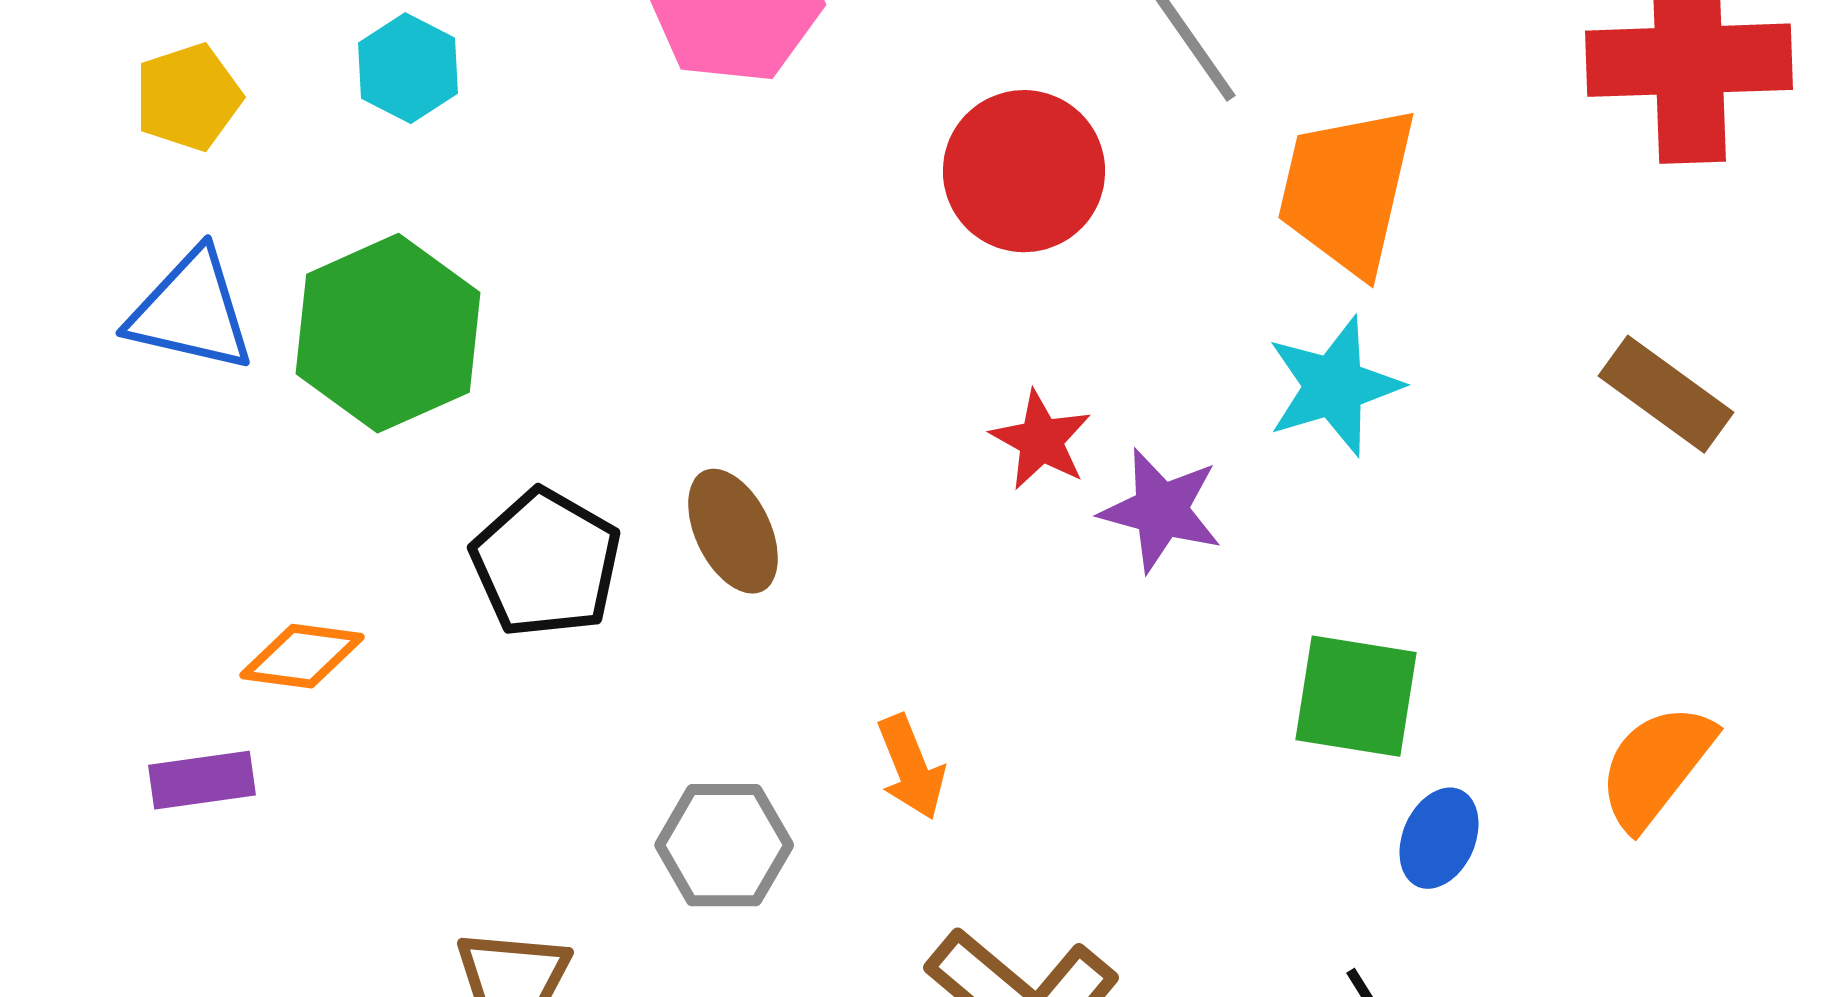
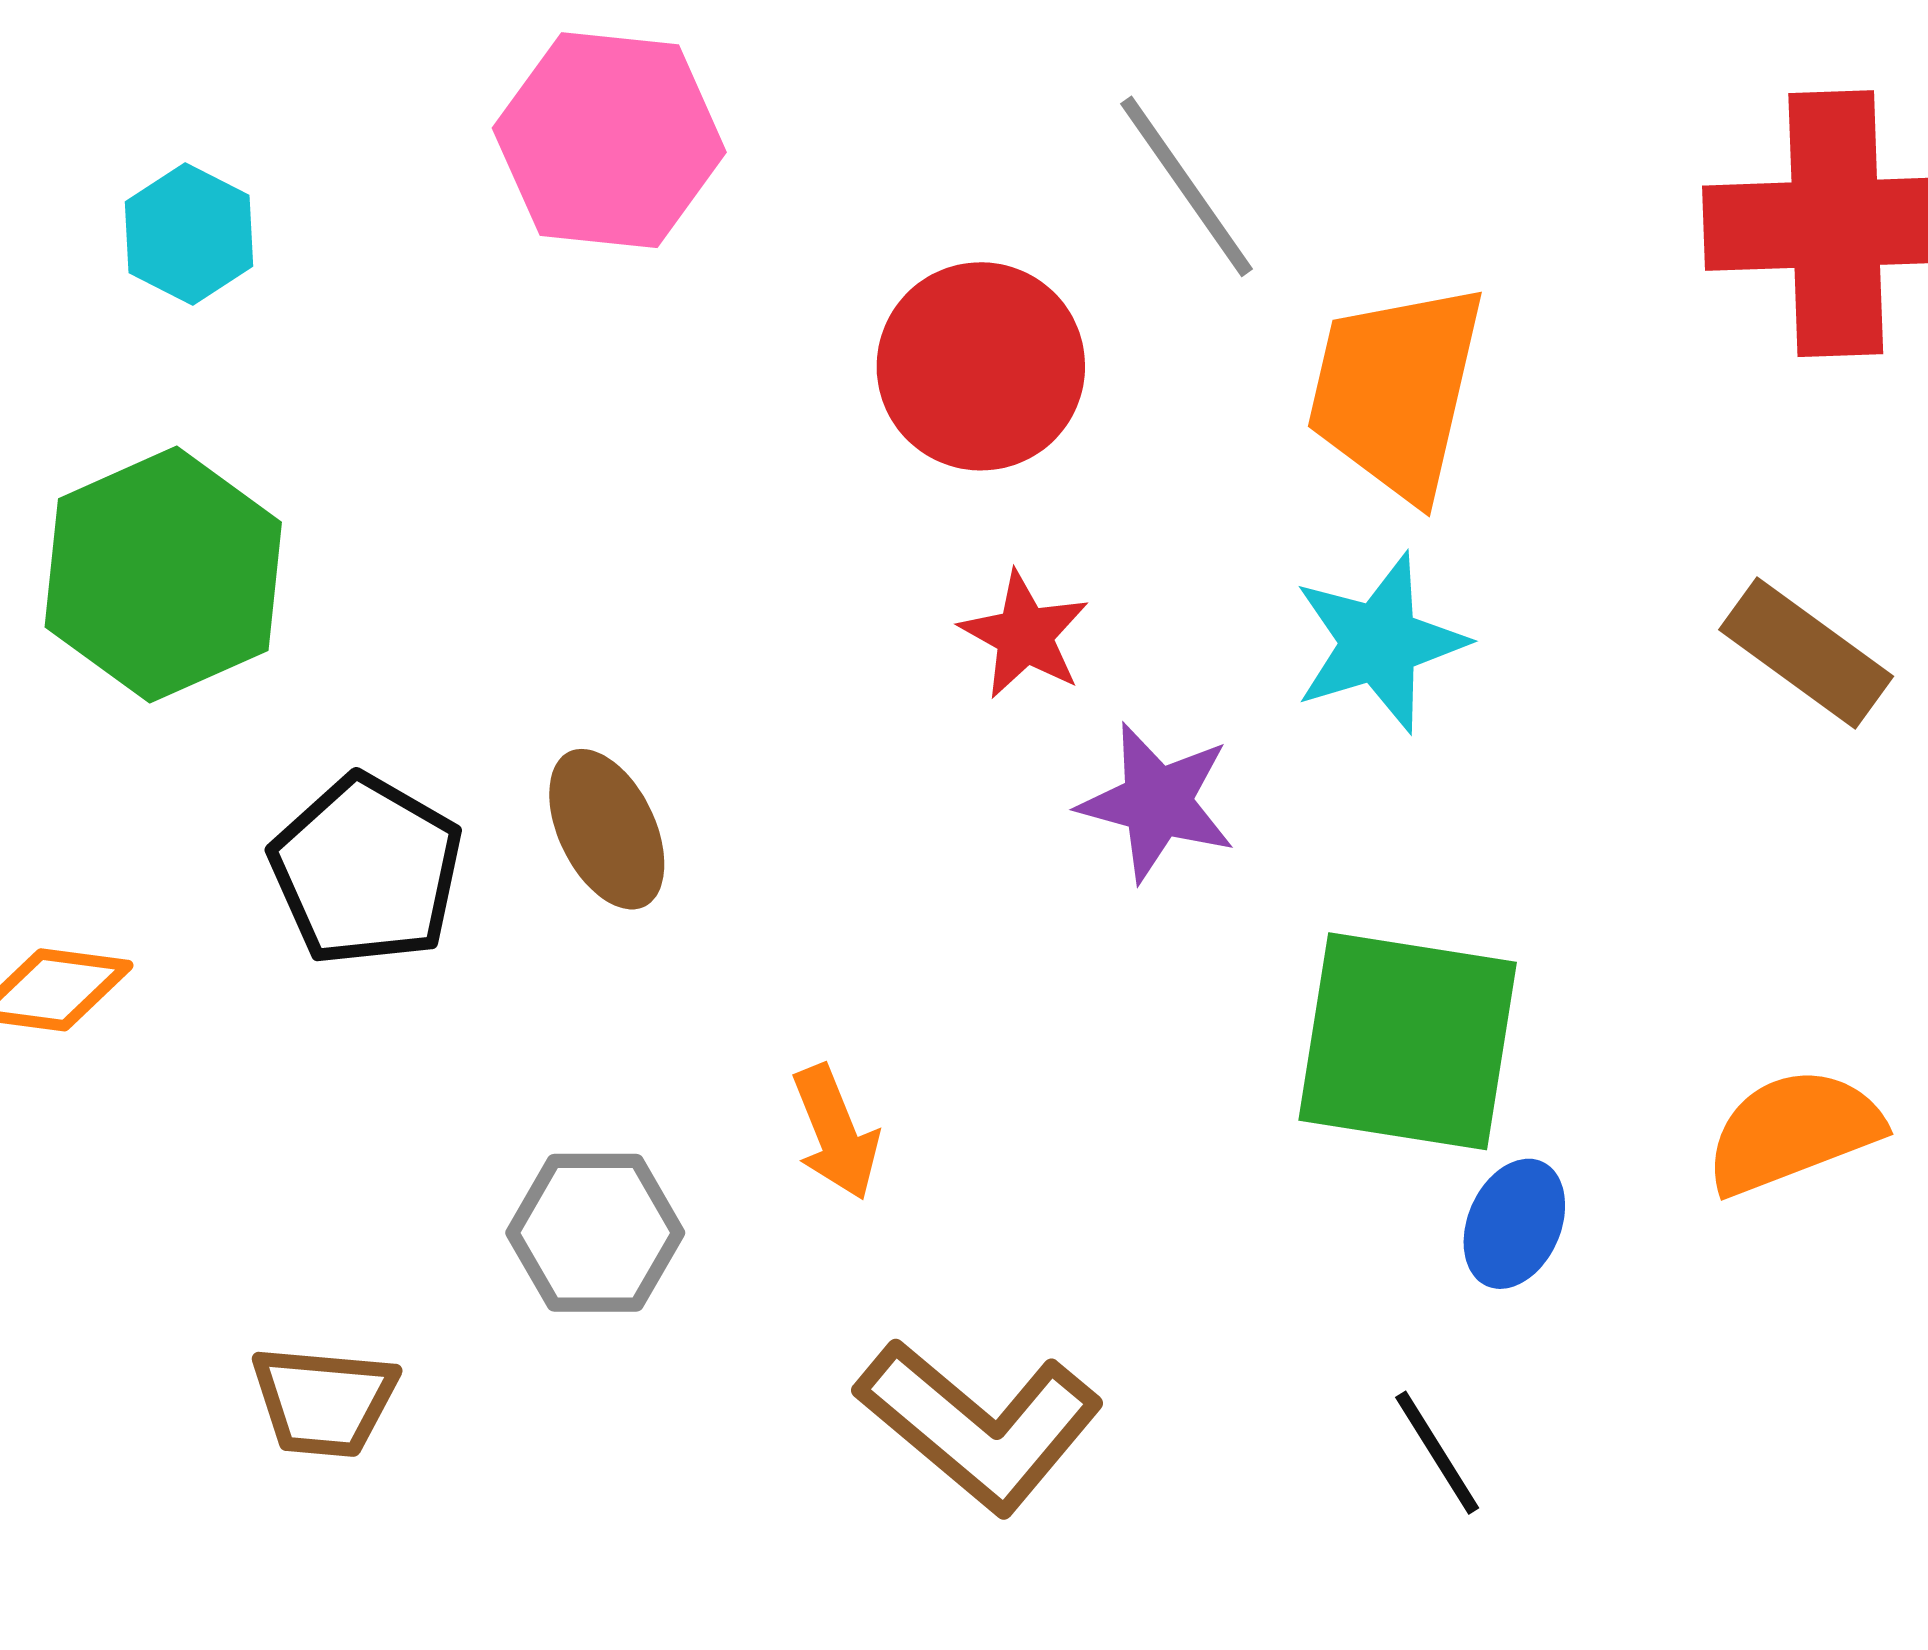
red star: (1041, 440) -> (1025, 635), moved
green square: (1356, 696) -> (1408, 1041), size x1.4
orange semicircle: (1656, 766) -> (1793, 1131), turned 31

